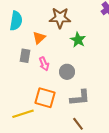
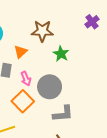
gray circle: (67, 72) -> (50, 87), size x1.5
orange square: (45, 98) -> (23, 101), moved, turned 30

